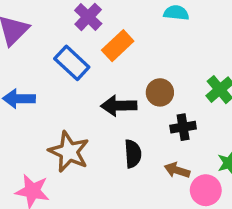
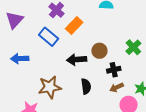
brown star: (69, 152) -> (50, 87), turned -30
brown arrow: (177, 170) -> (117, 87), moved, turned -40

